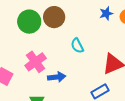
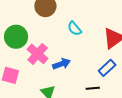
green circle: (29, 22) -> (16, 37), moved

